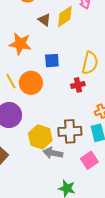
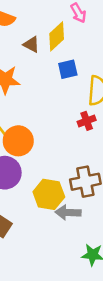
blue square: (52, 61) -> (68, 69), moved
orange circle: (31, 83) -> (18, 141), moved

